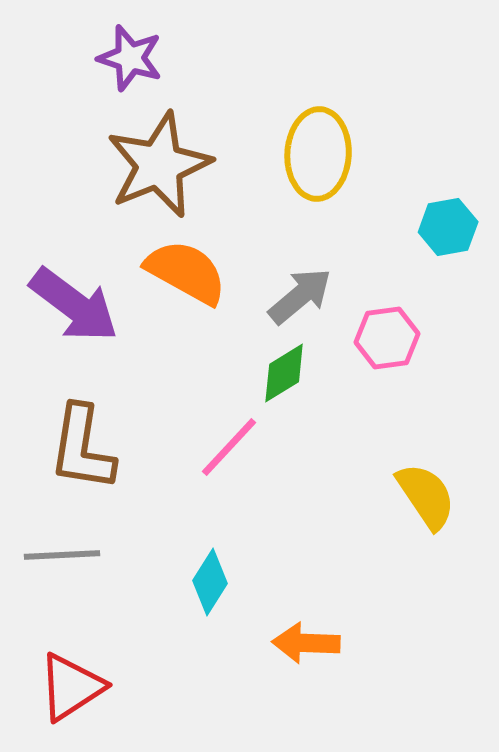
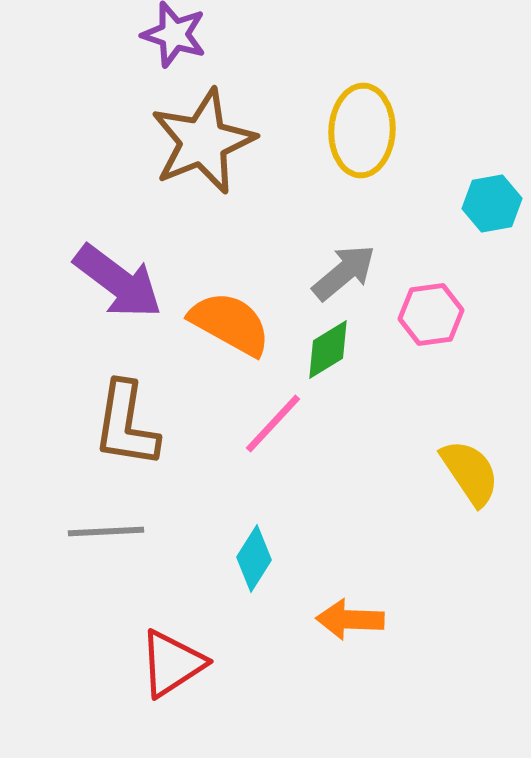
orange semicircle: (186, 272) -> (230, 324), moved
red triangle: (71, 687) -> (172, 664), moved

